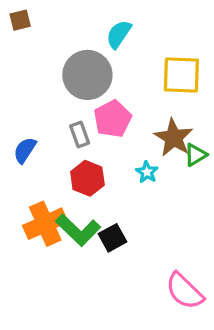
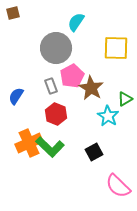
brown star: (174, 138) -> (91, 88), moved
cyan star: (147, 172) -> (108, 116), moved, size x1.5
black square: (112, 238) -> (94, 152), moved

